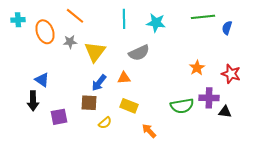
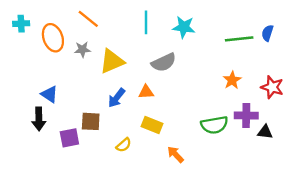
green line: (203, 17) -> (239, 39), moved
yellow triangle: (95, 52) -> (112, 61), turned 30
brown square: (89, 103) -> (91, 121), moved

